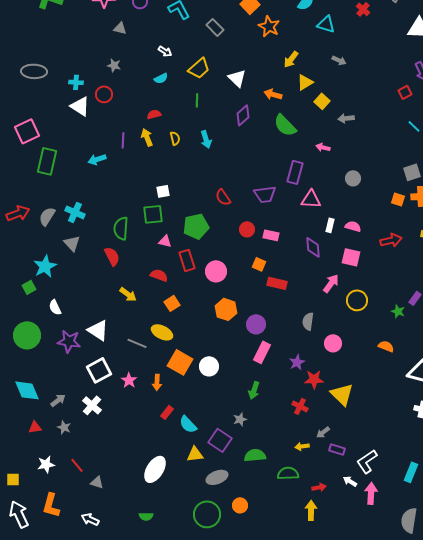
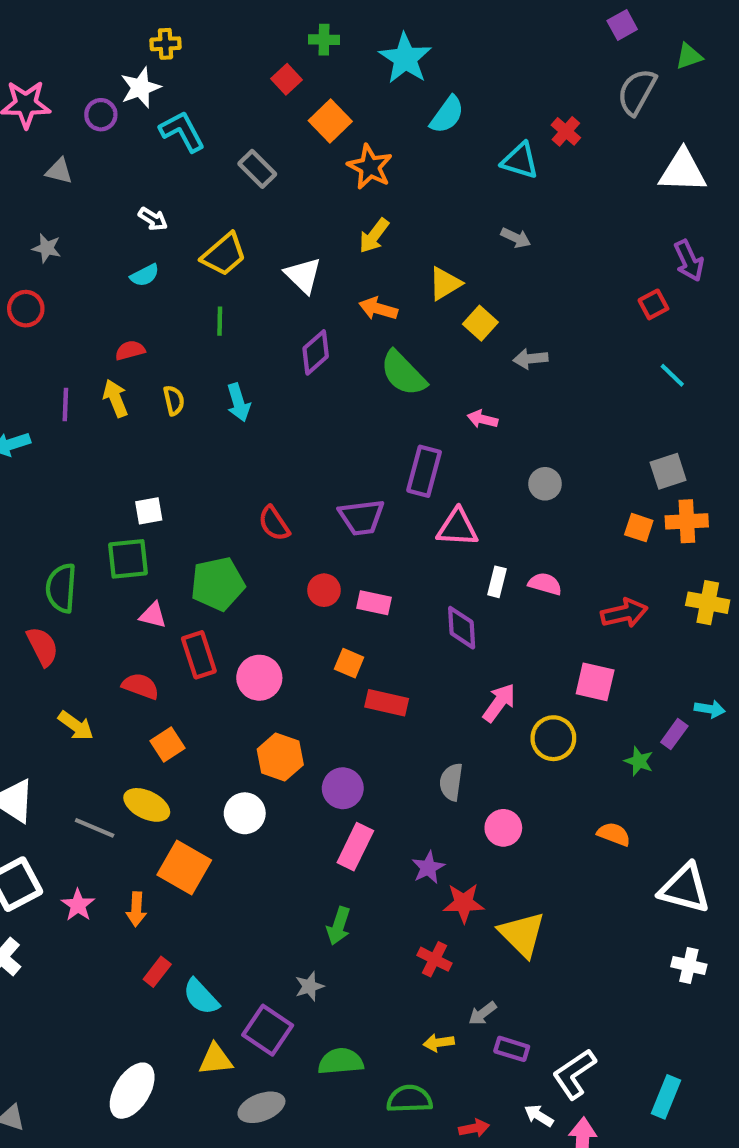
cyan triangle: (326, 24) -> (520, 161), moved
yellow arrow: (291, 59) -> (374, 236), moved
pink square: (351, 257) -> (595, 682), moved
white circle: (209, 366) -> (245, 813), moved

